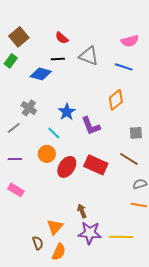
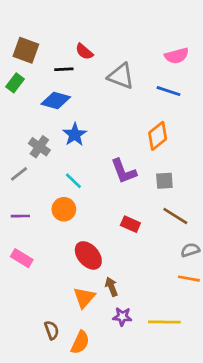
brown square: (19, 37) -> (26, 50), turned -30
black line: (58, 59) -> (64, 69), moved
blue star: (67, 112) -> (75, 135), moved
gray square: (136, 133) -> (164, 181), moved
red rectangle: (96, 165) -> (130, 224), size x0.6
red ellipse: (67, 167) -> (88, 255), moved, turned -75
orange triangle: (55, 227) -> (84, 298), moved
purple star: (90, 233) -> (122, 317), size x0.6

